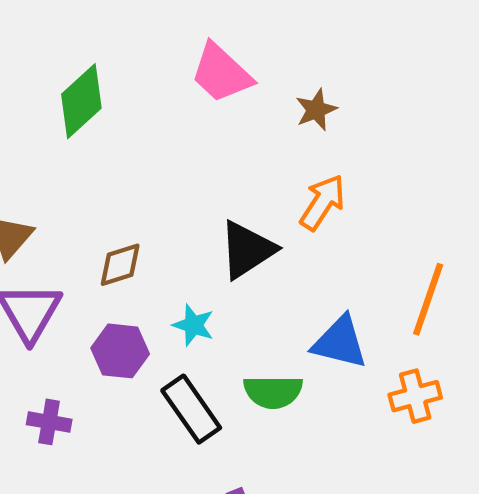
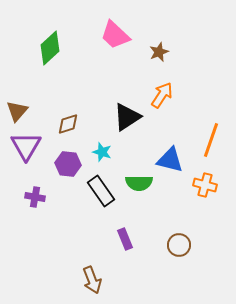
orange cross: (415, 396) -> (205, 185), turned 30

